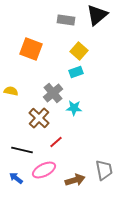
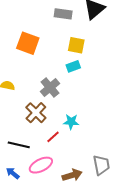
yellow square: (79, 51) -> (76, 45), turned -30
cyan star: (74, 108) -> (71, 122), moved

